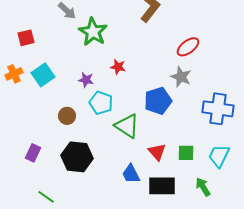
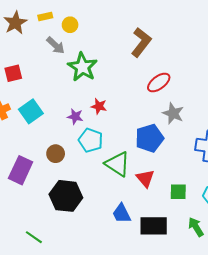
red ellipse: (188, 47) -> (159, 83), moved
red star: (118, 67) -> (99, 106), moved
red triangle: (157, 152) -> (145, 178), moved
purple rectangle: (33, 153) -> (21, 170), moved, size x1.5

